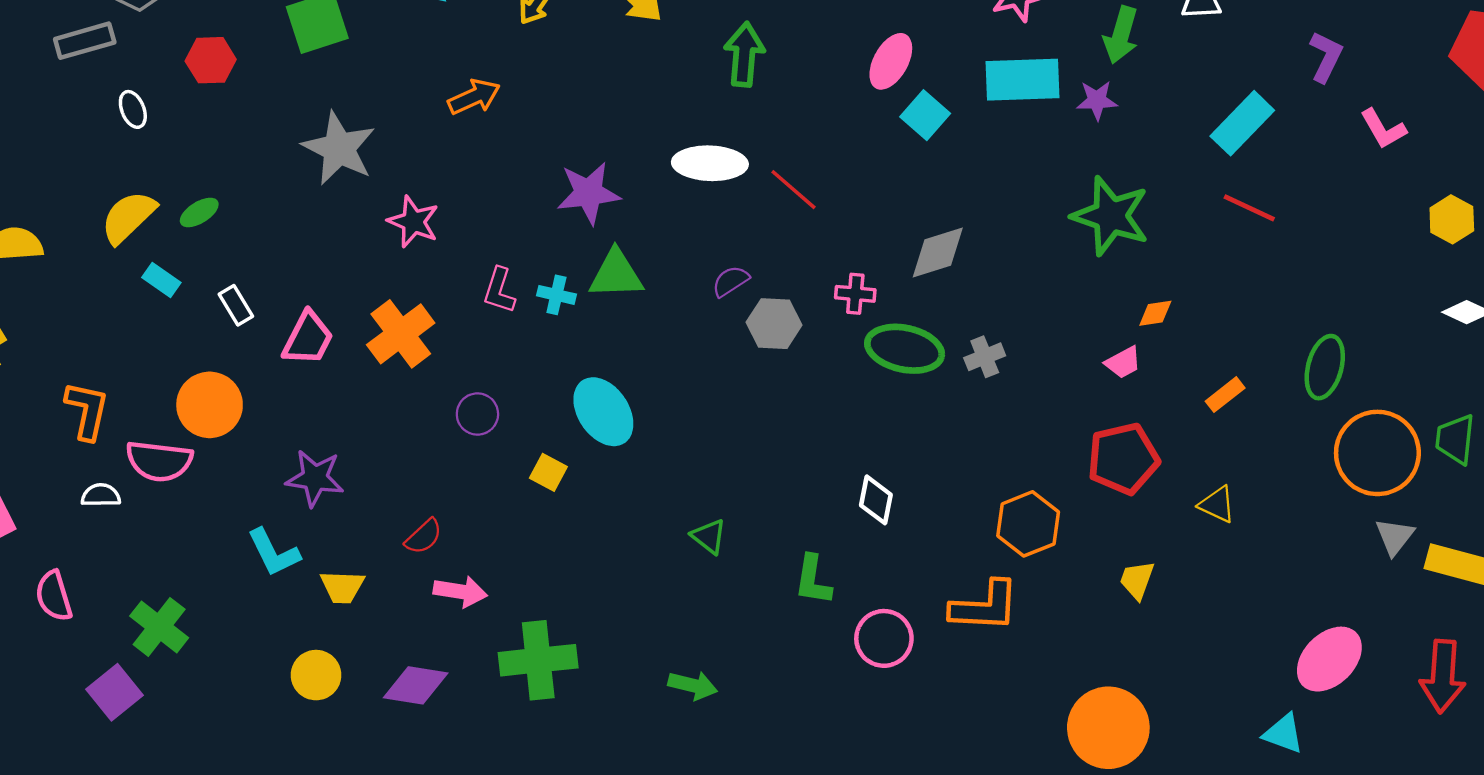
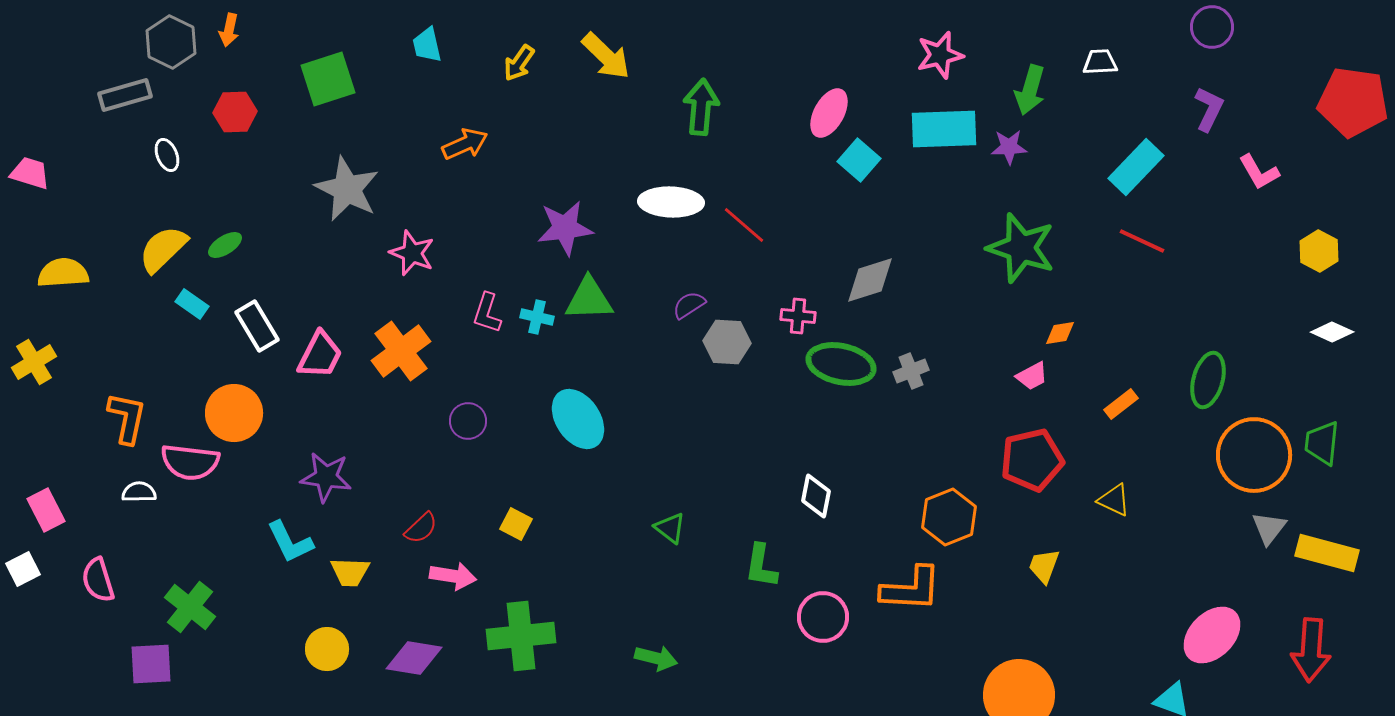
white rectangle: (236, 305) -> (257, 326), size x1.4
yellow square: (548, 472) -> (516, 524), moved
purple square: (114, 692) -> (151, 664), turned 36

